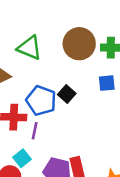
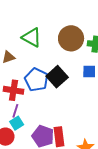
black square: (67, 94) -> (57, 77), size x1.5
purple line: (35, 131) -> (15, 111), moved

